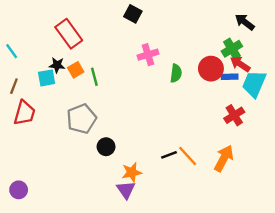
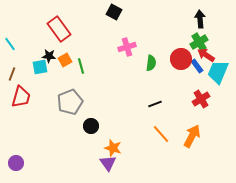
black arrow: (245, 22) -> (200, 19), moved, turned 48
blue rectangle: (230, 77) -> (197, 66), turned 56
black line: (169, 155) -> (155, 104), moved
orange star: (132, 172) -> (113, 148), turned 30

